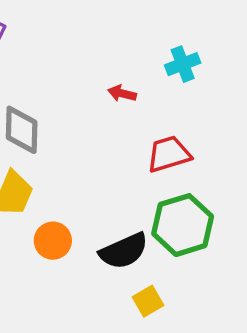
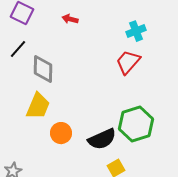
red arrow: (122, 93) -> (70, 19), moved
red trapezoid: (169, 154) -> (128, 62), moved, turned -32

